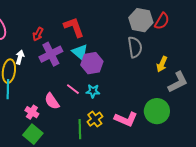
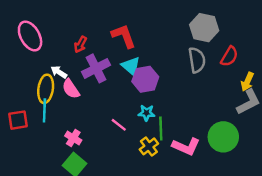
red semicircle: (162, 21) -> (229, 56), moved
white arrow: (20, 57) -> (59, 72), turned -72
yellow arrow: (162, 64) -> (247, 82), moved
pink line: (73, 89) -> (119, 125), moved
pink semicircle: (52, 101) -> (71, 89), moved
green line: (80, 129) -> (161, 128), moved

